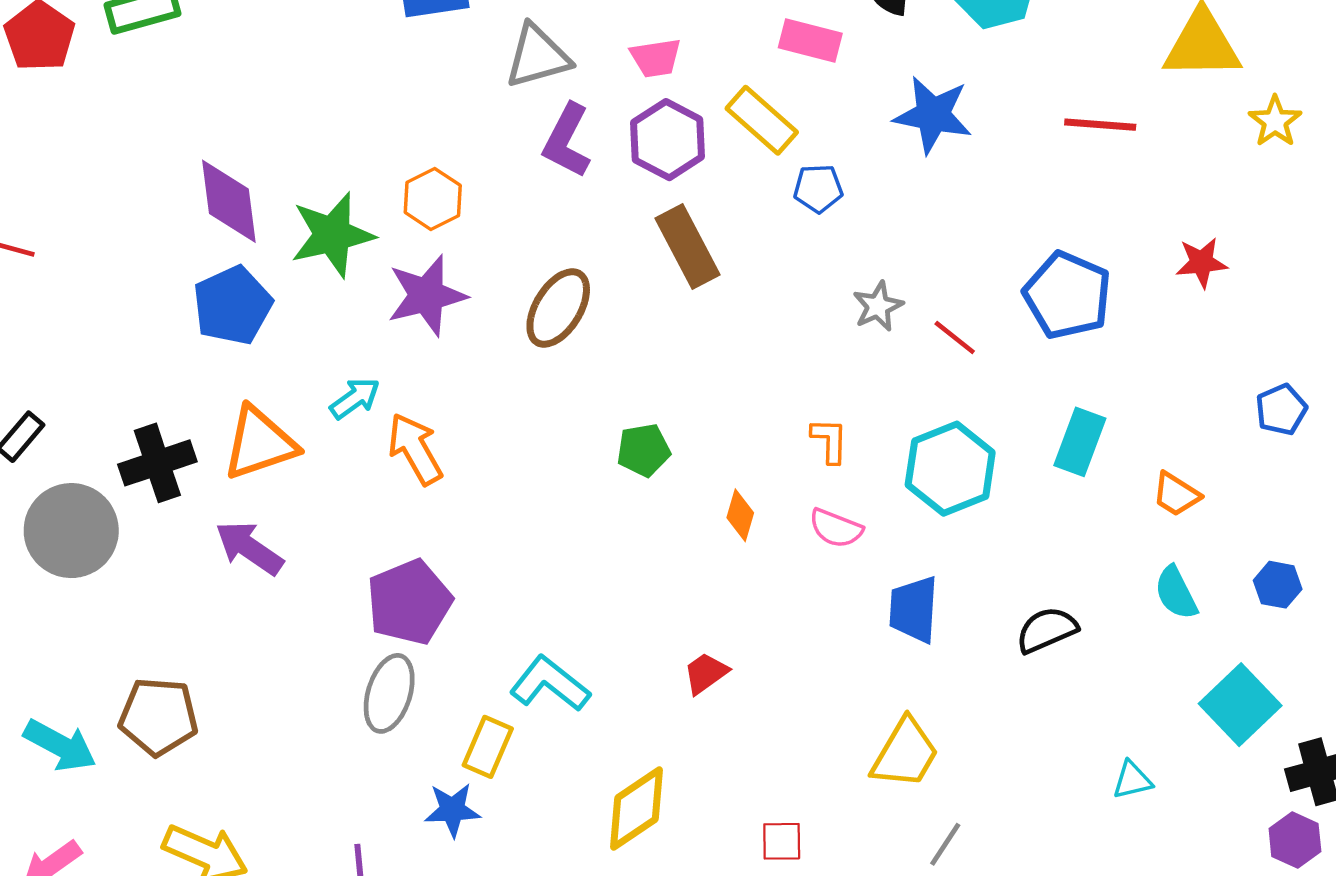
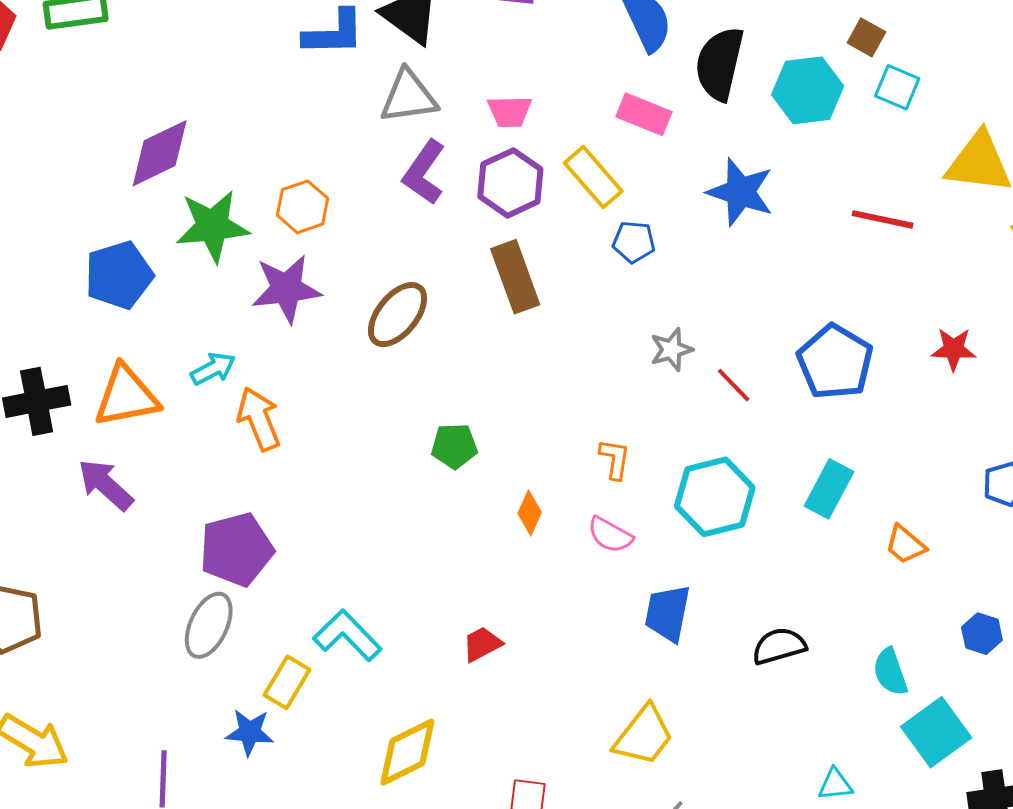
purple diamond: (229, 201) -> (160, 153), moved, turned 64
cyan semicircle: (1176, 593) -> (890, 672), moved

